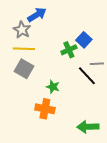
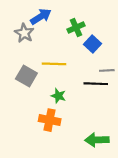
yellow line: (24, 49) -> (54, 64), moved
green cross: (69, 50) -> (76, 28), moved
black line: (87, 76) -> (96, 84), turned -45

